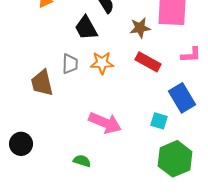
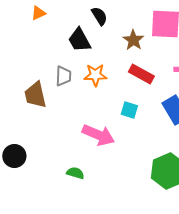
brown star: (140, 28) -> (133, 40), turned -30
cyan square: (159, 121) -> (129, 110), moved

